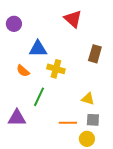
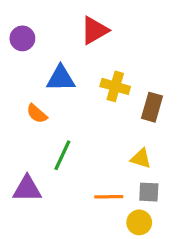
red triangle: (73, 19) -> (94, 30), moved, turned 48
brown rectangle: (95, 54) -> (152, 107), moved
yellow cross: (56, 69) -> (115, 86), moved

